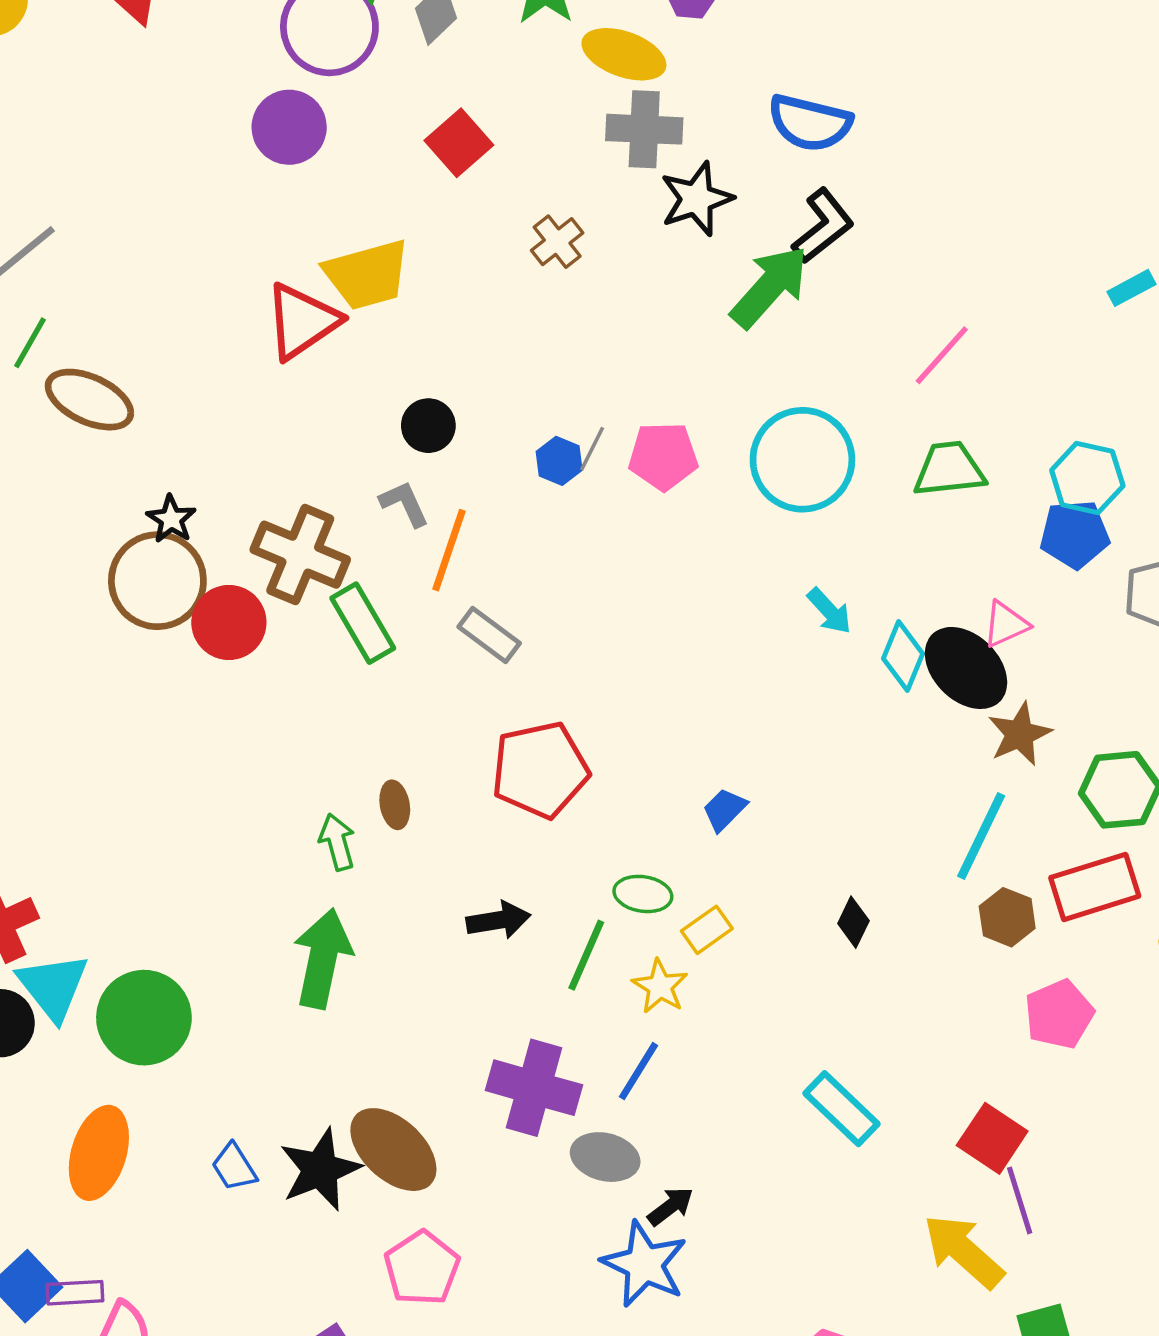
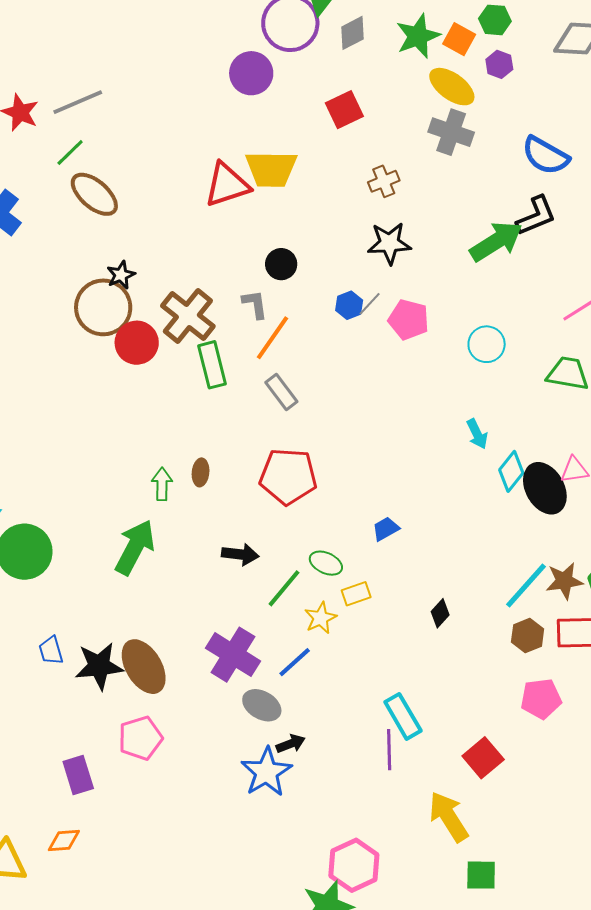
black star: (696, 199) -> (389, 243), moved
cyan circle: (802, 460) -> (487, 344), size x0.6
brown star: (1020, 734) -> (564, 581), moved
purple line: (1020, 1200) -> (389, 750), moved

